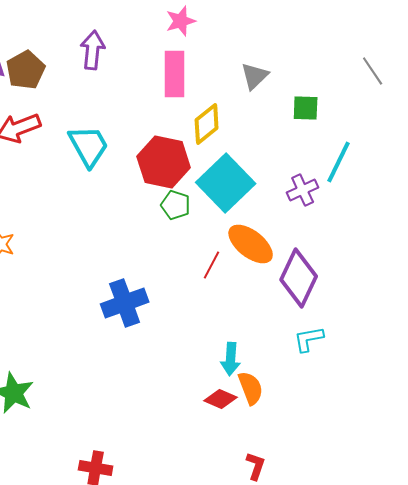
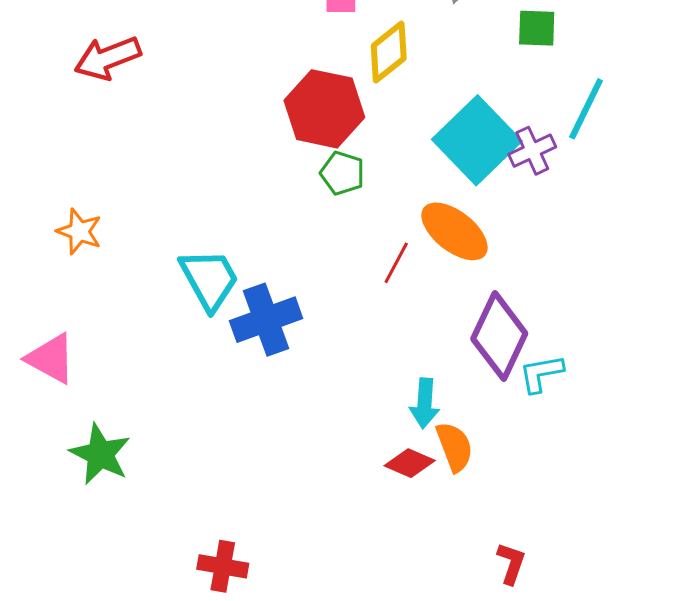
cyan trapezoid: (89, 146) -> (209, 279), moved
cyan square: (226, 183) -> (477, 140), moved
purple diamond: (299, 278) -> (499, 336), moved
red L-shape: (256, 466) -> (511, 563), moved

